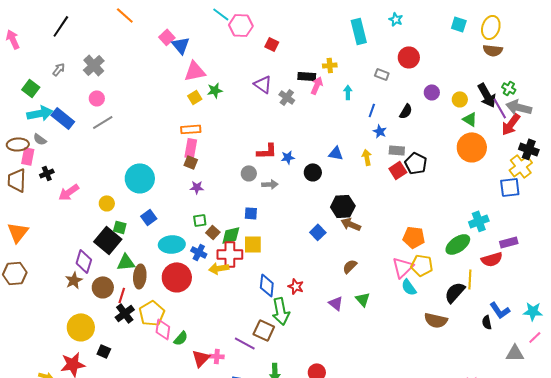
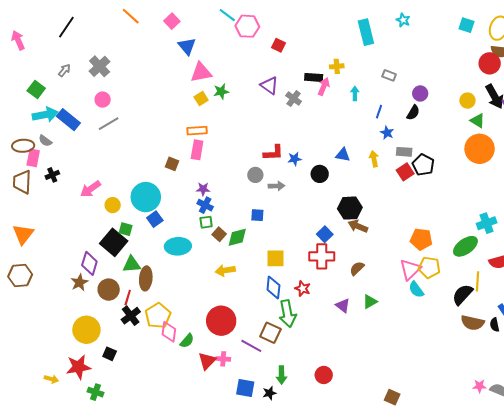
pink square: (167, 37) -> (172, 21), moved
red circle: (409, 57) -> (490, 63), moved
purple circle: (432, 92) -> (420, 93), moved
brown square: (191, 162) -> (172, 164), moved
cyan circle: (140, 178) -> (146, 197), moved
pink arrow: (69, 192) -> (90, 189), moved
yellow square: (253, 244) -> (275, 258), moved
blue cross: (199, 252) -> (205, 205), moved
red cross: (230, 254) -> (322, 256), moved
red circle: (177, 277) -> (221, 321), moved
green triangle: (363, 299) -> (370, 302), turned 42
brown semicircle: (436, 320) -> (472, 323), moved

